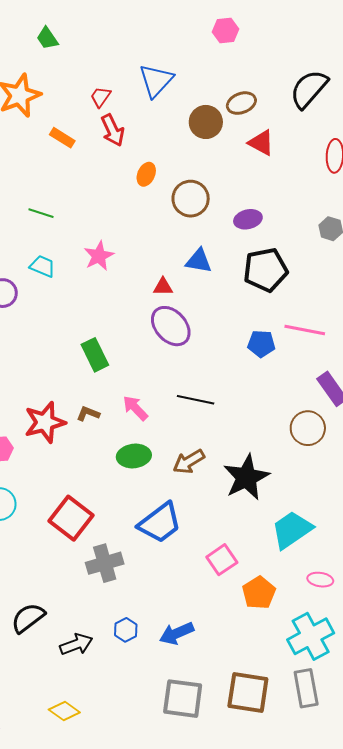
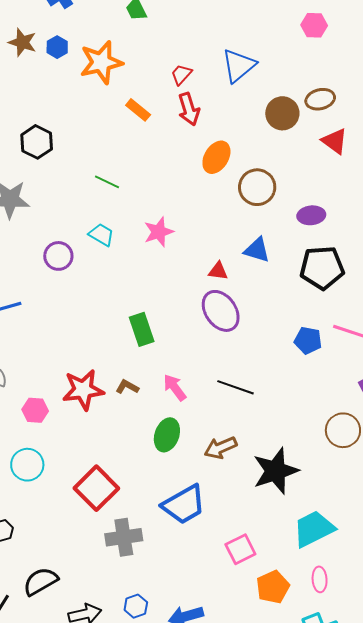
orange ellipse: (146, 174) -> (216, 157), size x1.4
green ellipse: (134, 456) -> (167, 435), turned -72
pink ellipse: (320, 580) -> (320, 579), moved, turned 70

